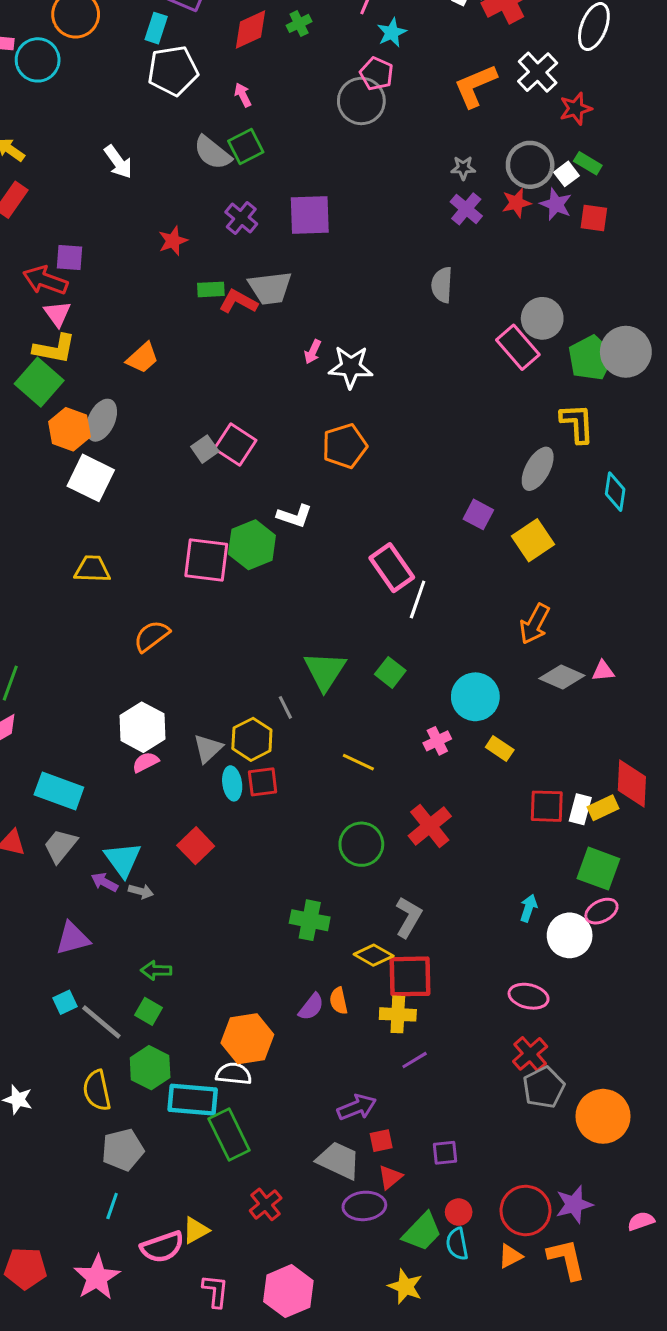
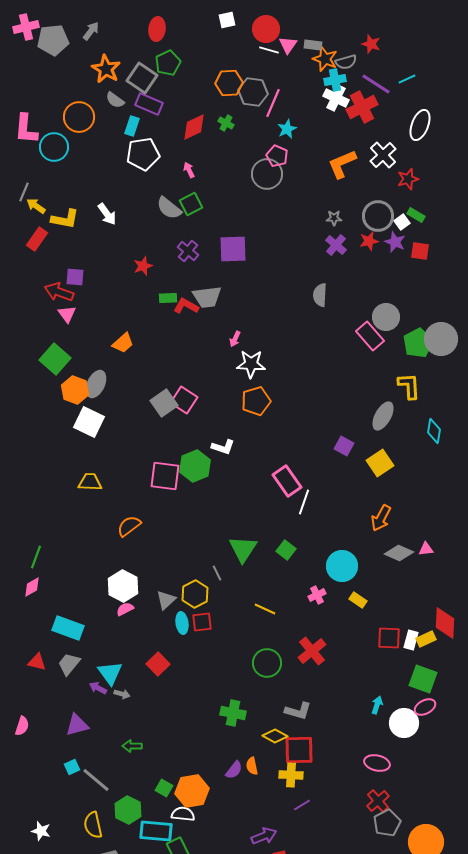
green cross: (299, 23) -> (226, 123), turned -35
yellow L-shape: (54, 349) -> (65, 219), moved
white star: (351, 367) -> (251, 364), moved
gray square: (205, 449) -> (164, 403), size x1.5
gray L-shape: (408, 917) -> (298, 711), turned 76
green square: (149, 1011) -> (164, 788), moved

